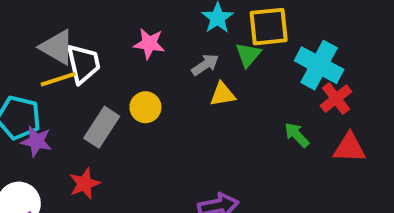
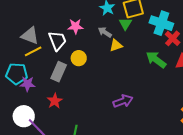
white trapezoid: (83, 64) -> (57, 41), moved
gray arrow: (205, 65) -> (105, 32), turned -104
green arrow: (297, 135) -> (156, 60), size x1.5

